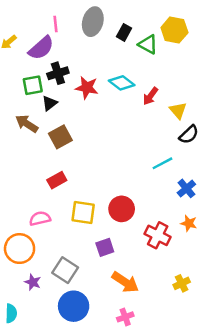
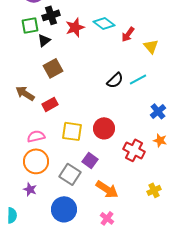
red star: (87, 88) -> (75, 27), turned -30
brown arrow: (27, 124) -> (25, 93), moved
black semicircle: (189, 134) -> (115, 80), moved
cyan line: (162, 163) -> (138, 79), moved
purple square: (105, 247) -> (90, 160), turned -35
orange circle: (20, 249) -> (36, 161), moved
gray square: (65, 270) -> (70, 174), moved
pink cross: (125, 317) -> (107, 218), turned -32

